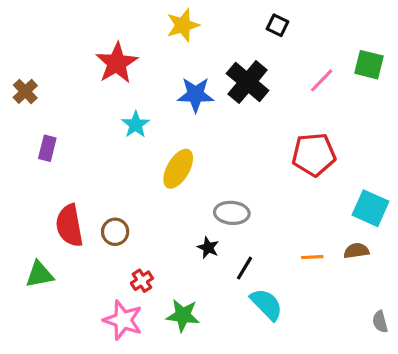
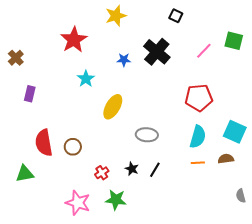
blue star: (196, 95) -> (124, 60), size x0.6
black star: (208, 248) -> (132, 169), moved
red cross: (142, 281) -> (102, 173), moved
cyan semicircle: (266, 304) -> (198, 137), moved, turned 60
gray semicircle: (380, 322) -> (241, 196), moved

